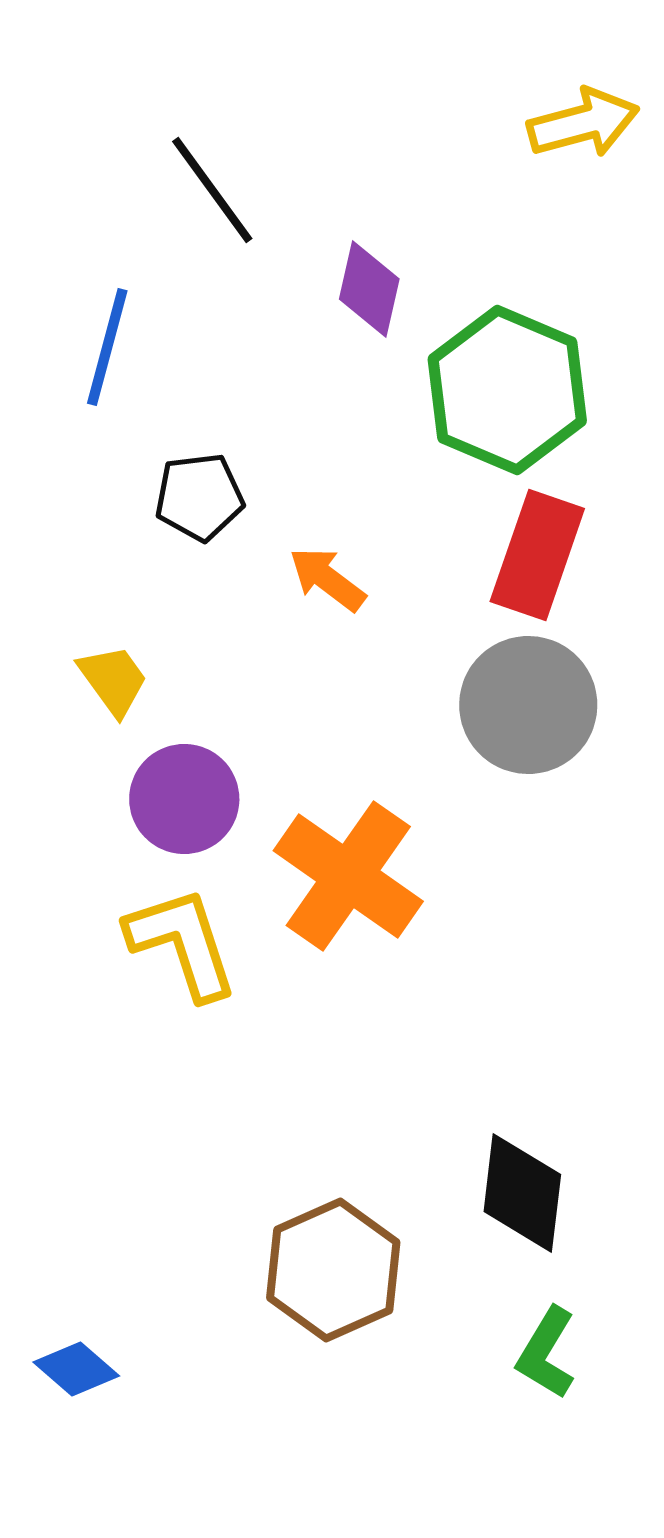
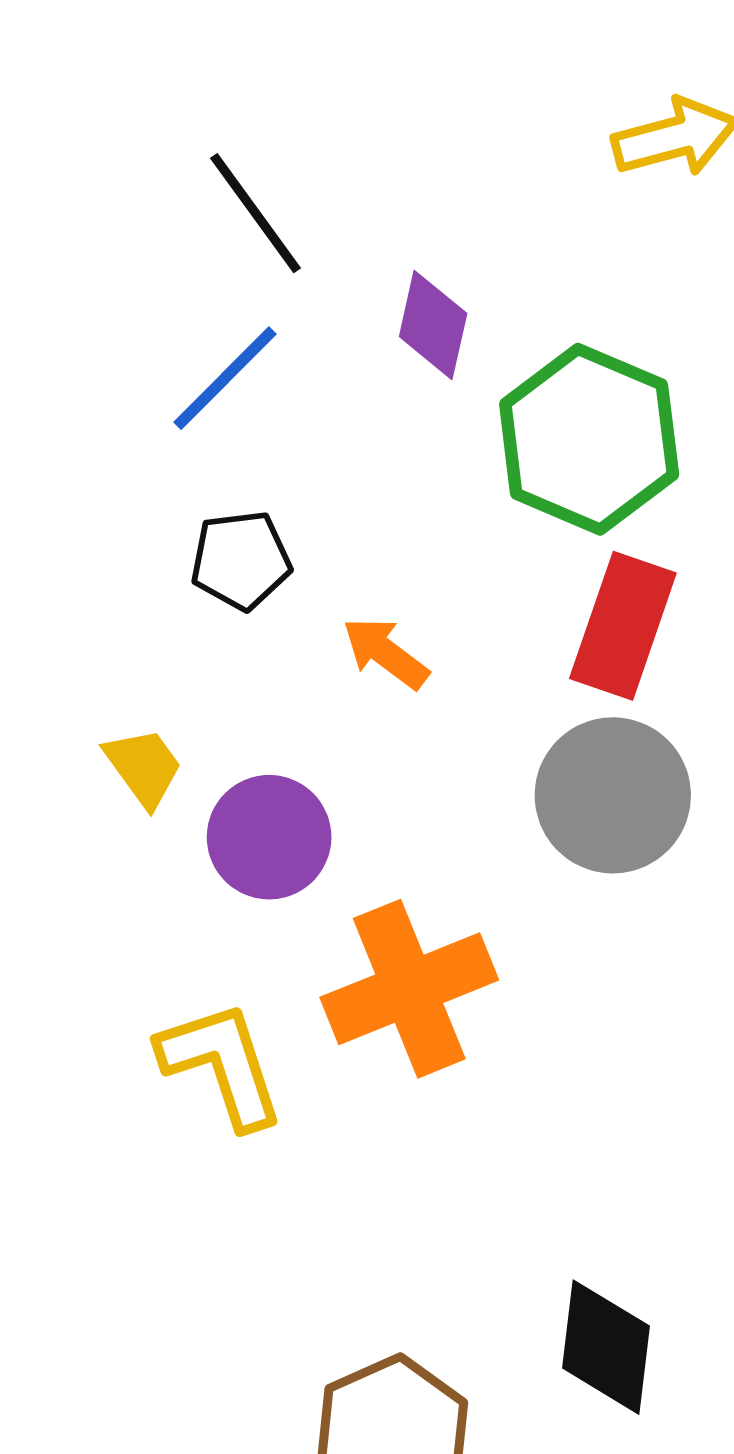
blue line: (107, 347) -> (225, 378), moved, turned 30
purple circle: (184, 799) -> (269, 837), moved
orange cross: (348, 876) -> (409, 989), turned 33

